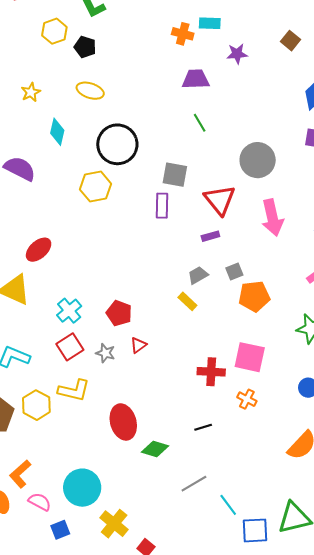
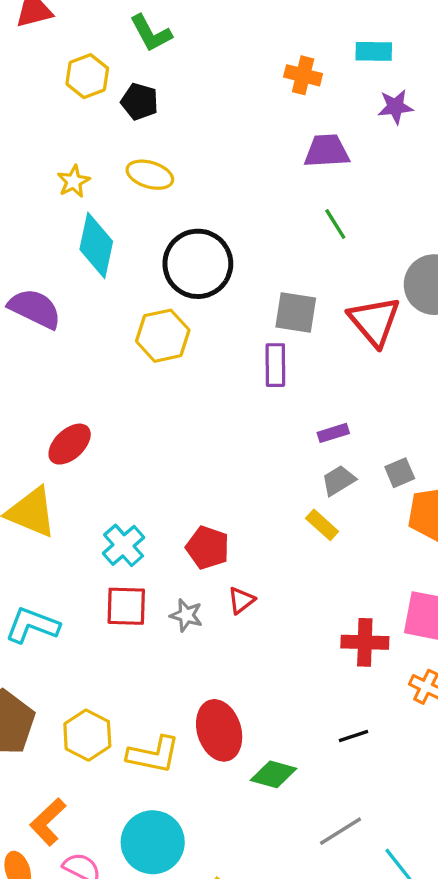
cyan rectangle: (210, 23) -> (374, 51), moved
yellow star: (31, 92) -> (74, 181), moved
cyan diamond: (57, 132) -> (96, 245), size x1.4
red triangle: (220, 200) -> (374, 321), moved
purple rectangle: (210, 236) -> (333, 433), moved
red square: (70, 347) -> (126, 606), turned 36
yellow L-shape: (74, 390) -> (153, 755), moved
yellow hexagon: (36, 405) -> (87, 735), moved

